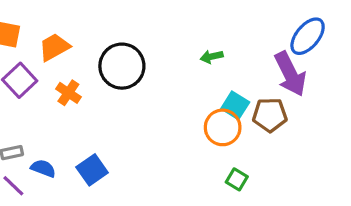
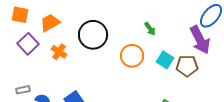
green arrow: (212, 57) -> (150, 29), turned -112
orange circle: (223, 127) -> (132, 56), moved

